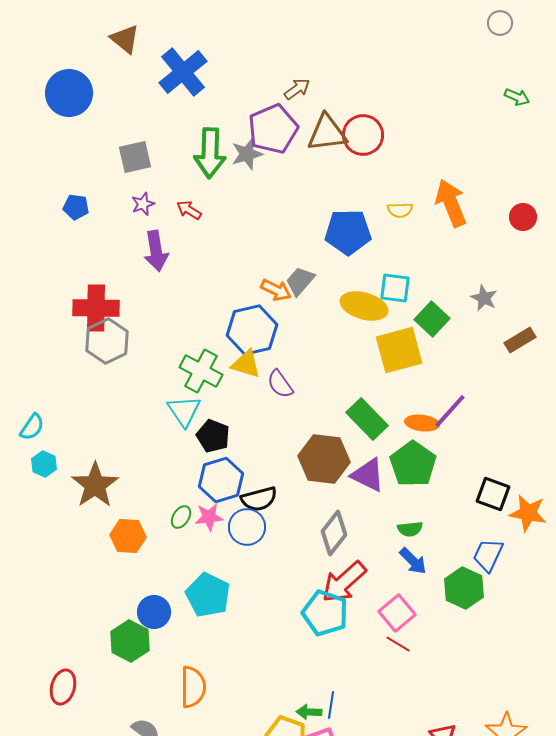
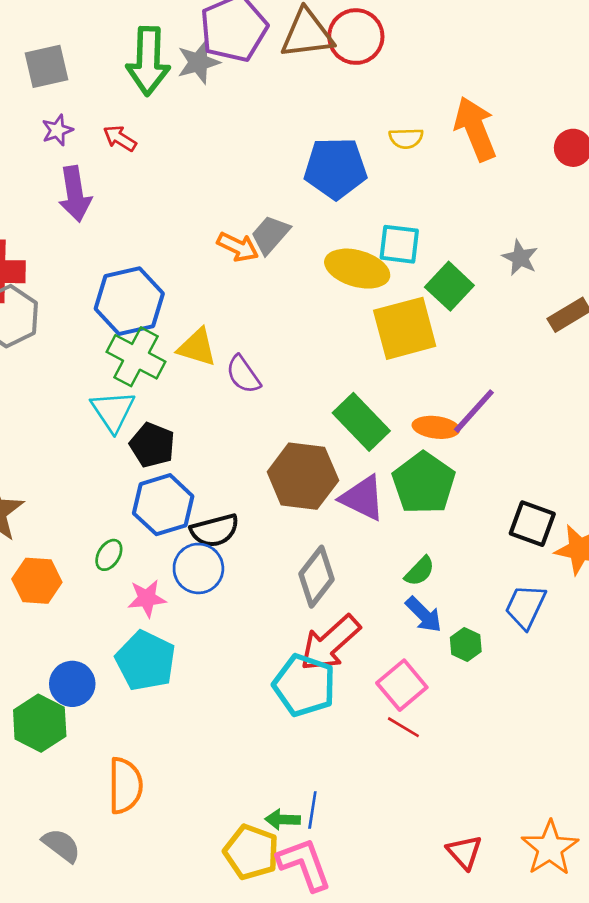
blue hexagon: (252, 330) -> (129, 301), moved
pink star: (209, 517) -> (147, 598), moved
green semicircle: (410, 529) -> (420, 571), turned -40
green hexagon: (464, 588) -> (466, 644), moved, size x0.6

